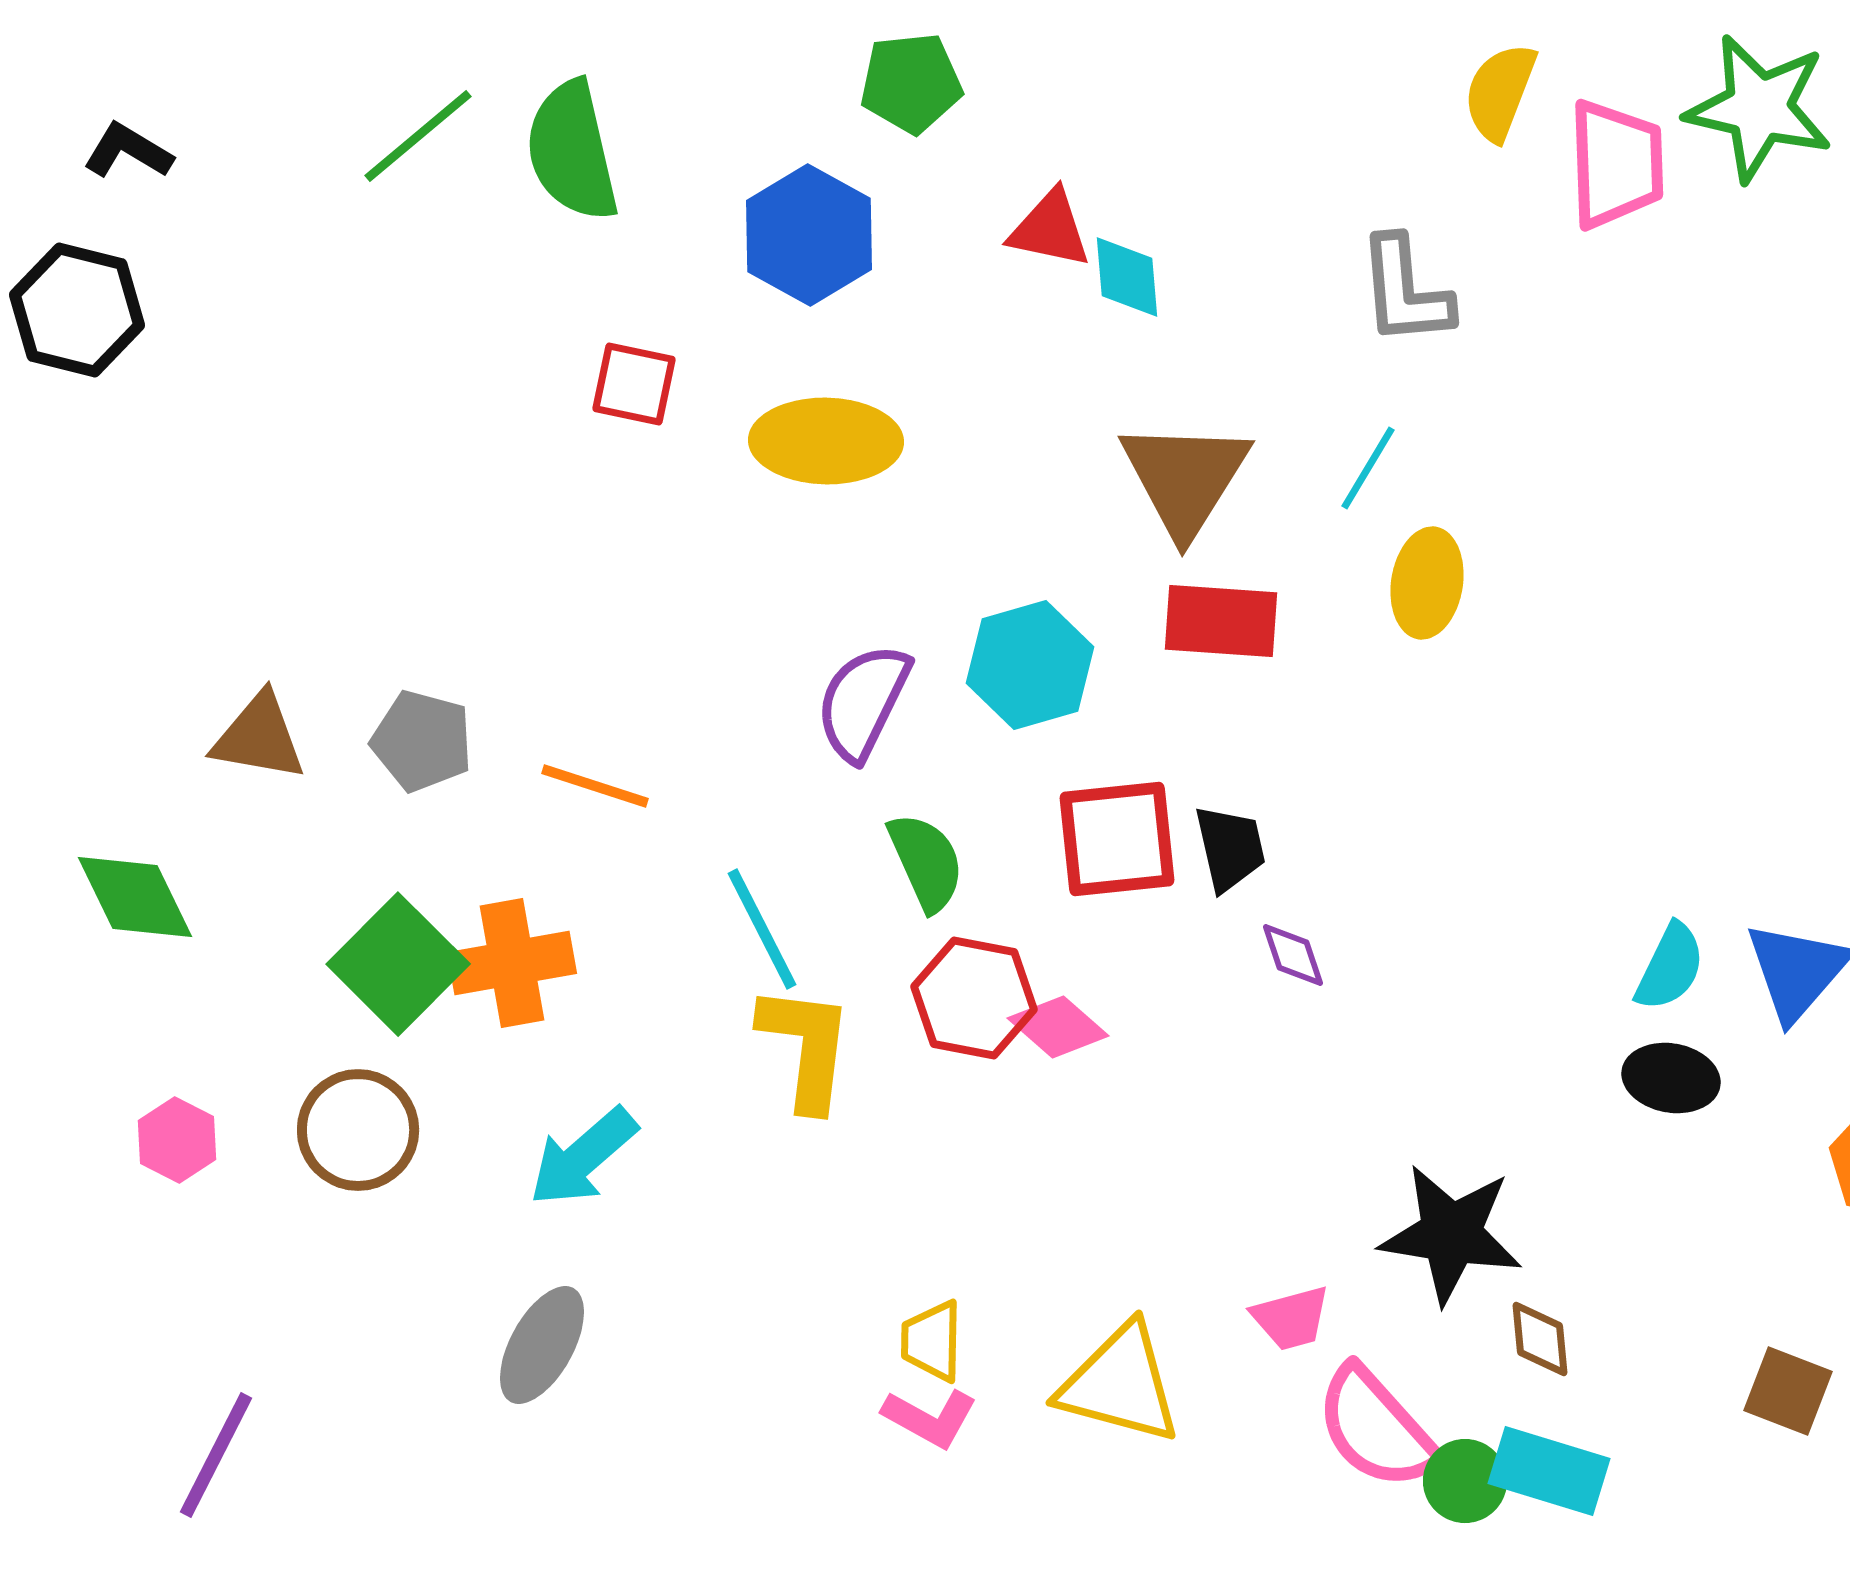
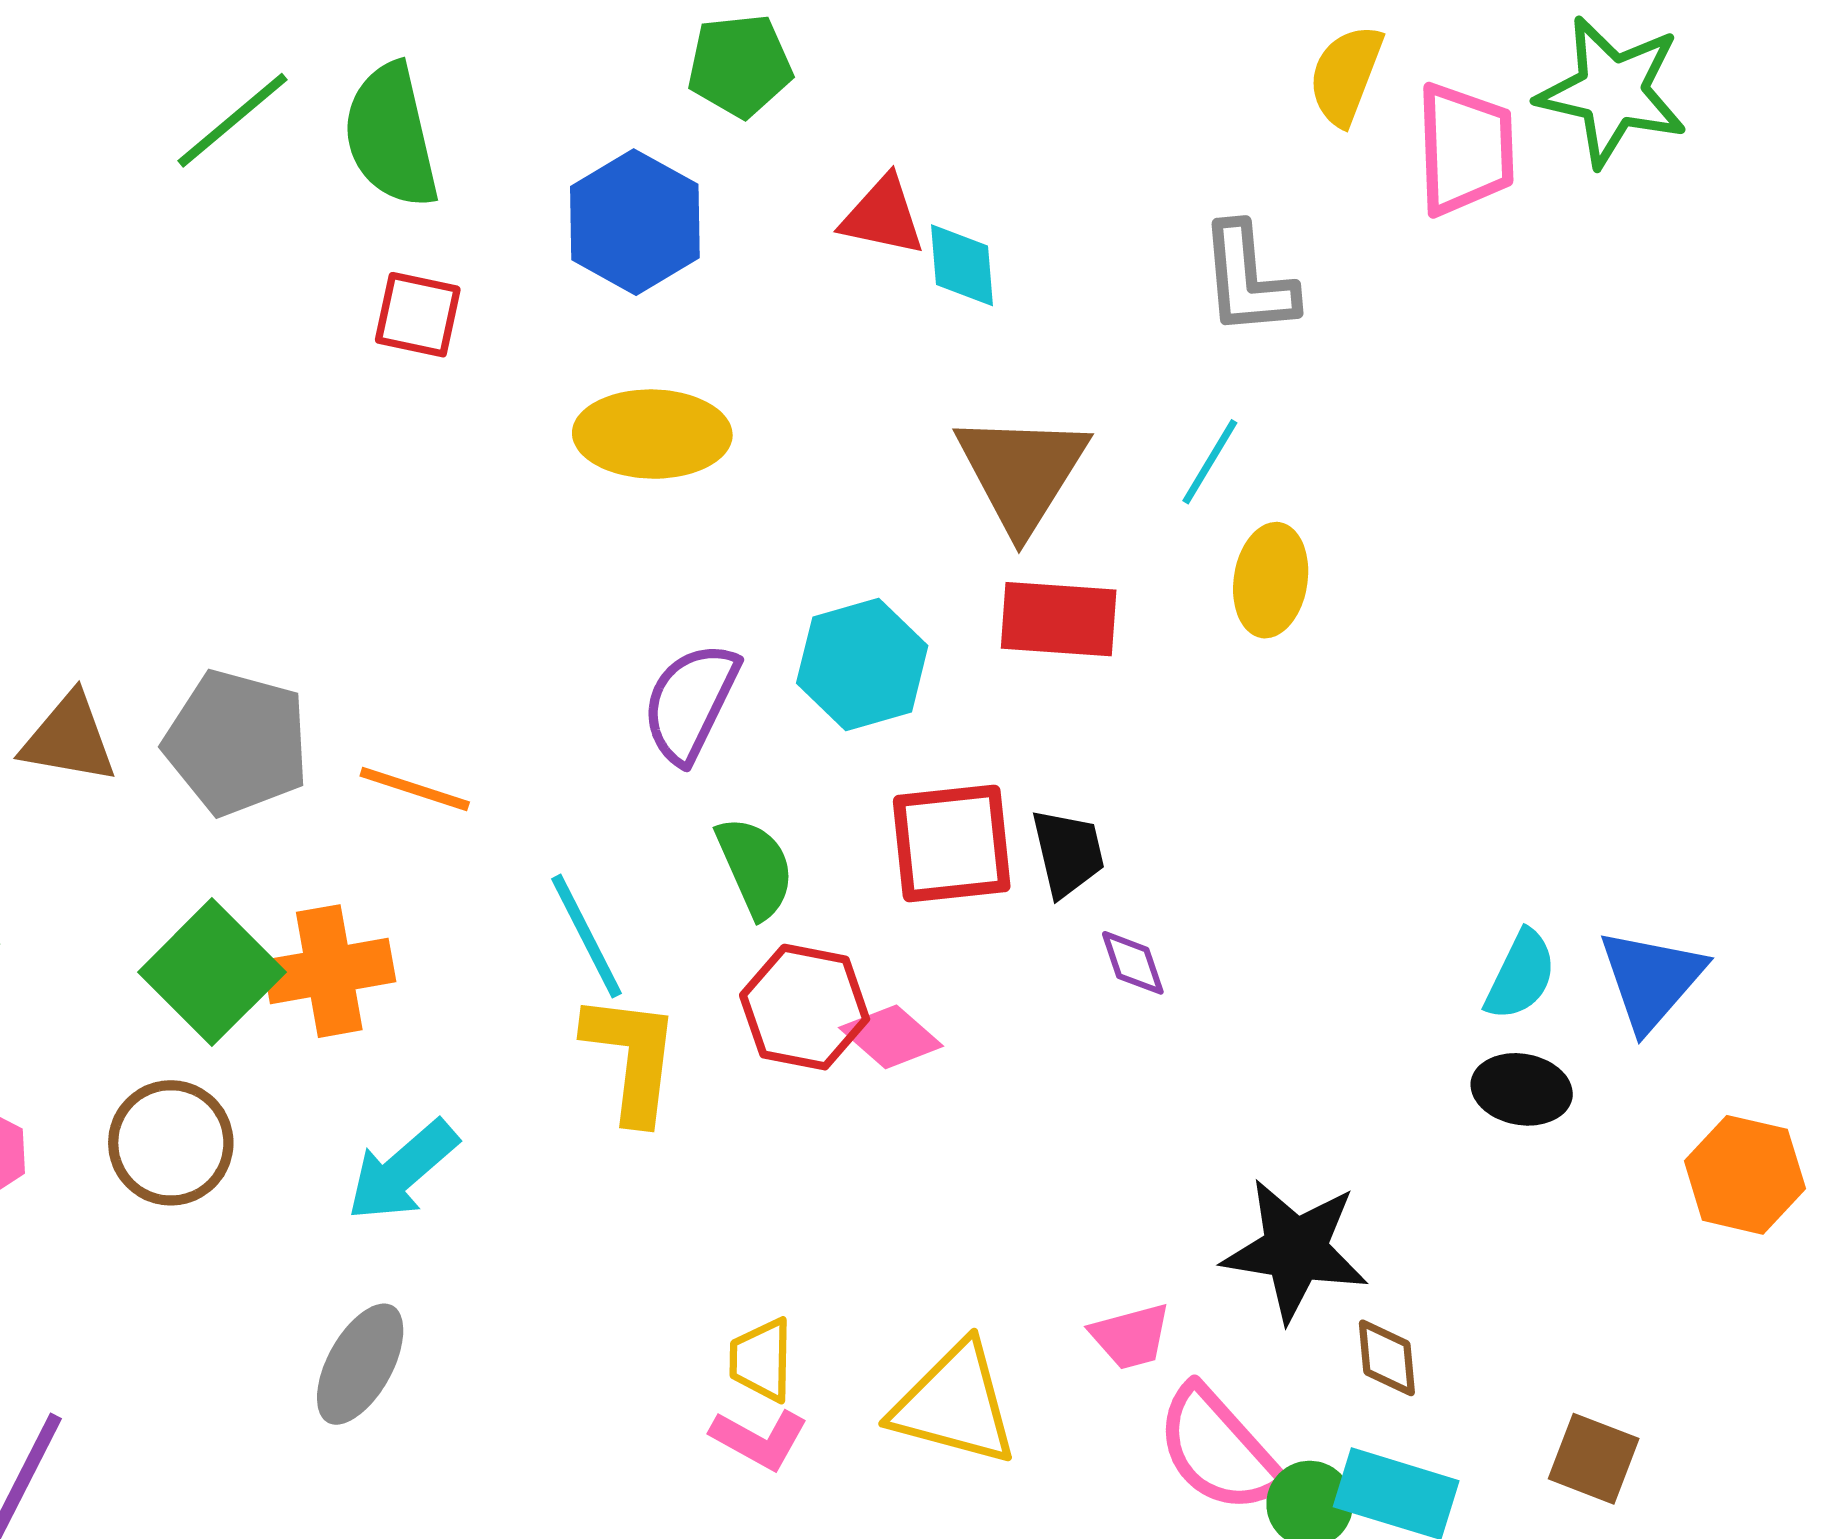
red square: (634, 384) -> (418, 315), moved
gray pentagon: (422, 741) -> (237, 743), size x1.4
brown square: (1788, 1391) -> (1594, 1459), moved

